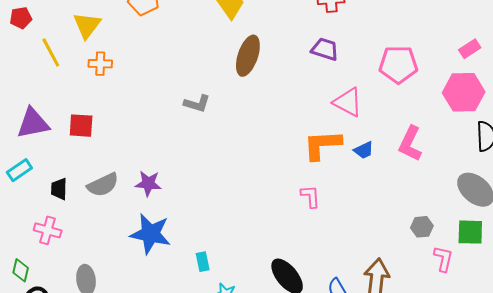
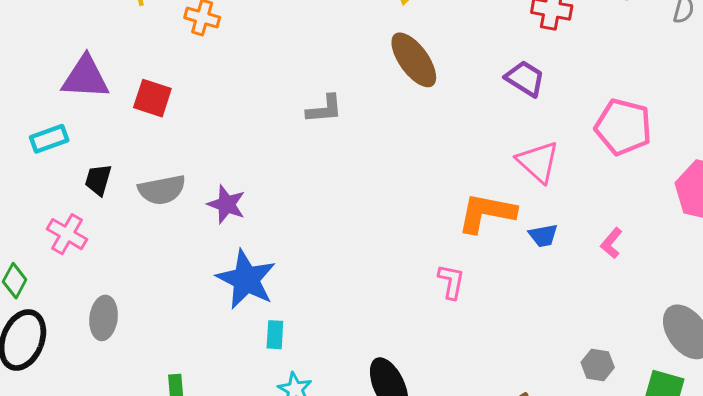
brown ellipse: (248, 56) -> (414, 60), turned -69
gray L-shape: (197, 104) -> (324, 109), turned -36
pink L-shape: (410, 144) -> (611, 243), size x0.6
blue star: (150, 234) -> (246, 279), moved

